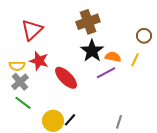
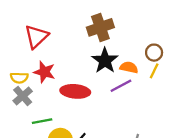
brown circle: (144, 36) -> (154, 53), moved
red ellipse: (66, 78) -> (75, 91), turned -40
green line: (23, 103) -> (42, 121), moved, turned -48

